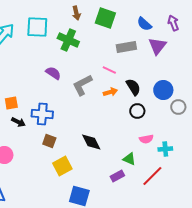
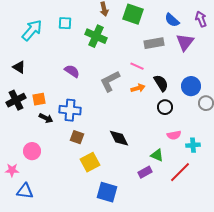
cyan square: (37, 27) -> (65, 23), size x0.6
purple semicircle: (53, 73) -> (72, 71), moved

